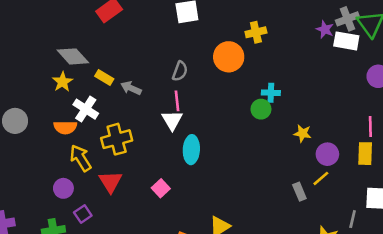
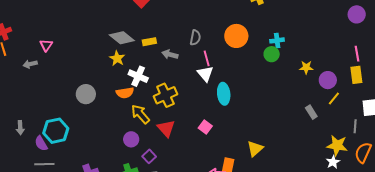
orange circle: (229, 57) -> (236, 36), moved
gray semicircle: (180, 71) -> (195, 38), moved
yellow rectangle: (104, 78) -> (149, 42), moved, turned -32
yellow line: (321, 178) -> (334, 99), moved

